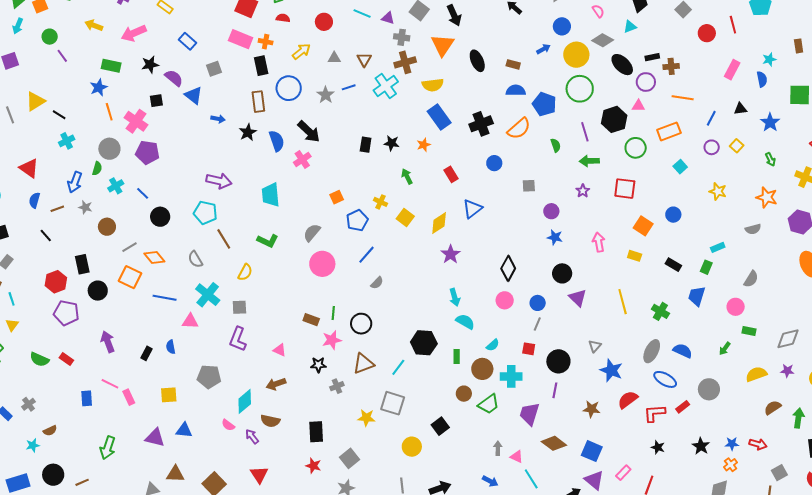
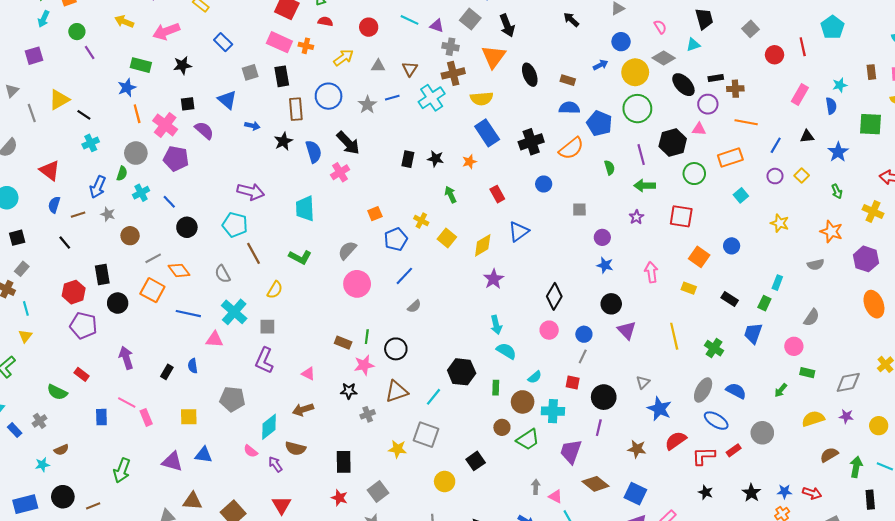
black rectangle: (261, 66) -> (282, 76), moved
purple semicircle: (174, 78) -> (204, 130), moved
cyan rectangle: (718, 247) -> (777, 283), turned -48
green semicircle: (39, 359) -> (57, 392), moved

